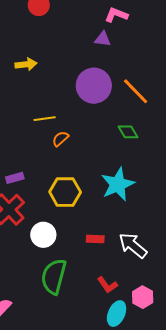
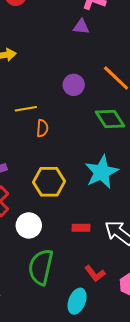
purple circle: (94, 86) -> (74, 85), moved, size x0.6
green diamond: (128, 132) -> (110, 119), size x1.4
orange semicircle: (60, 139) -> (42, 128), turned 138
cyan ellipse: (117, 314) -> (77, 301), moved

